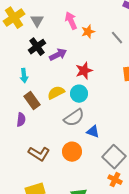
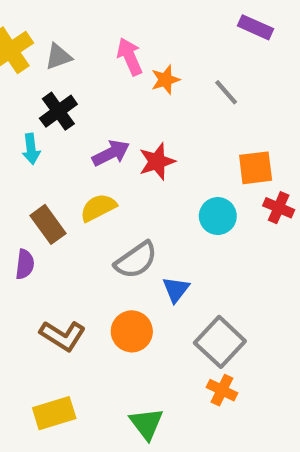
gray triangle: (37, 21) -> (58, 57), turned 40
purple arrow: (58, 55) -> (111, 153), moved
cyan arrow: (24, 76) -> (31, 149), moved
cyan circle: (79, 94) -> (218, 216), moved
blue triangle: (93, 132) -> (176, 289), turned 48

